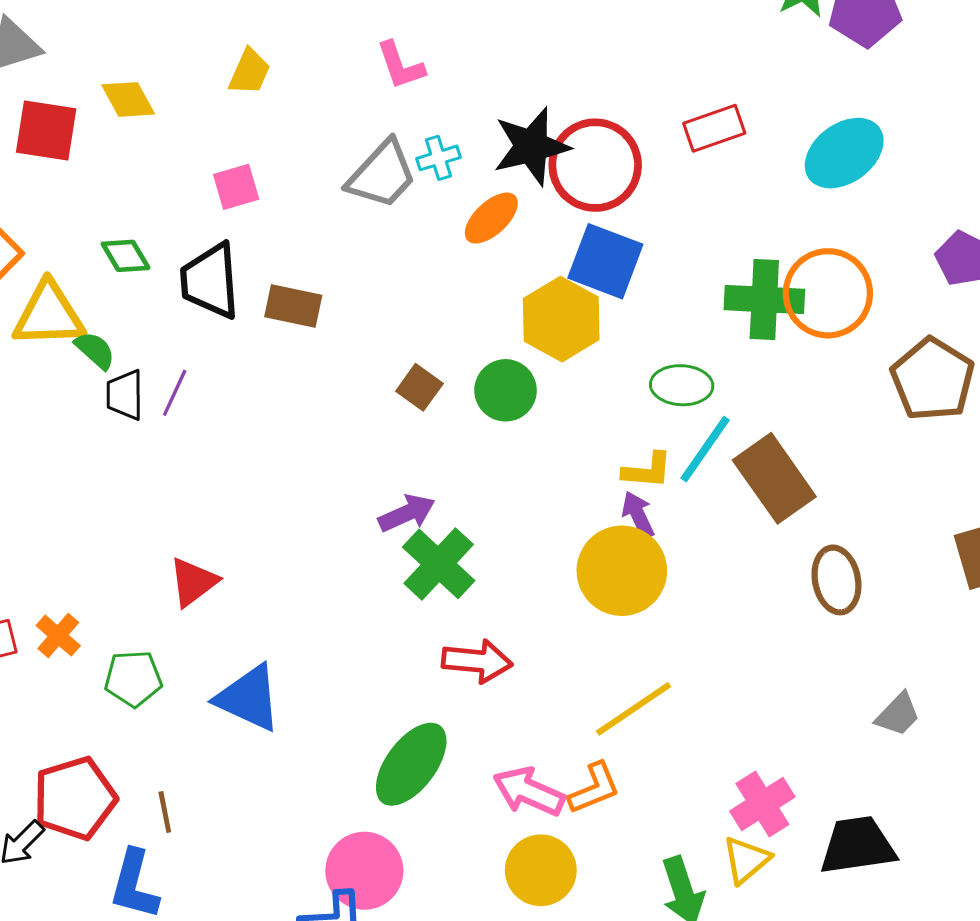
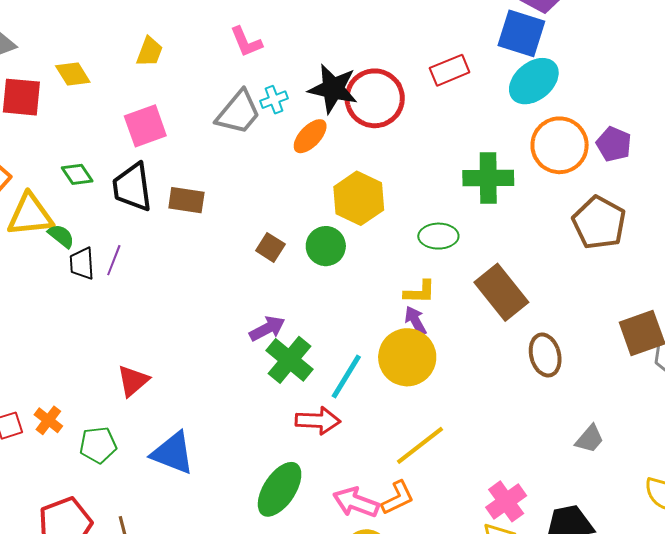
black star: (531, 146) -> (333, 89), turned 30
pink square: (236, 187) -> (145, 126), size x1.4
blue square: (605, 261) -> (521, 33), moved
orange circle: (828, 293) -> (560, 145), moved
cyan line: (705, 449) -> (346, 377), moved

